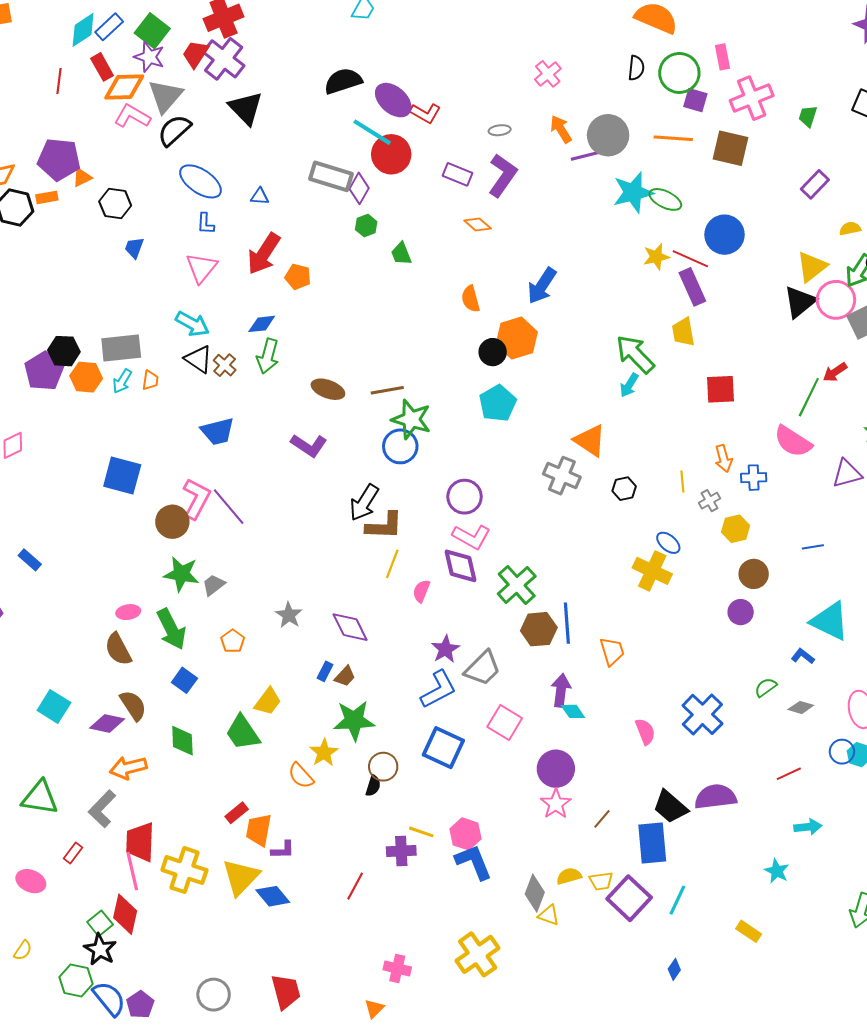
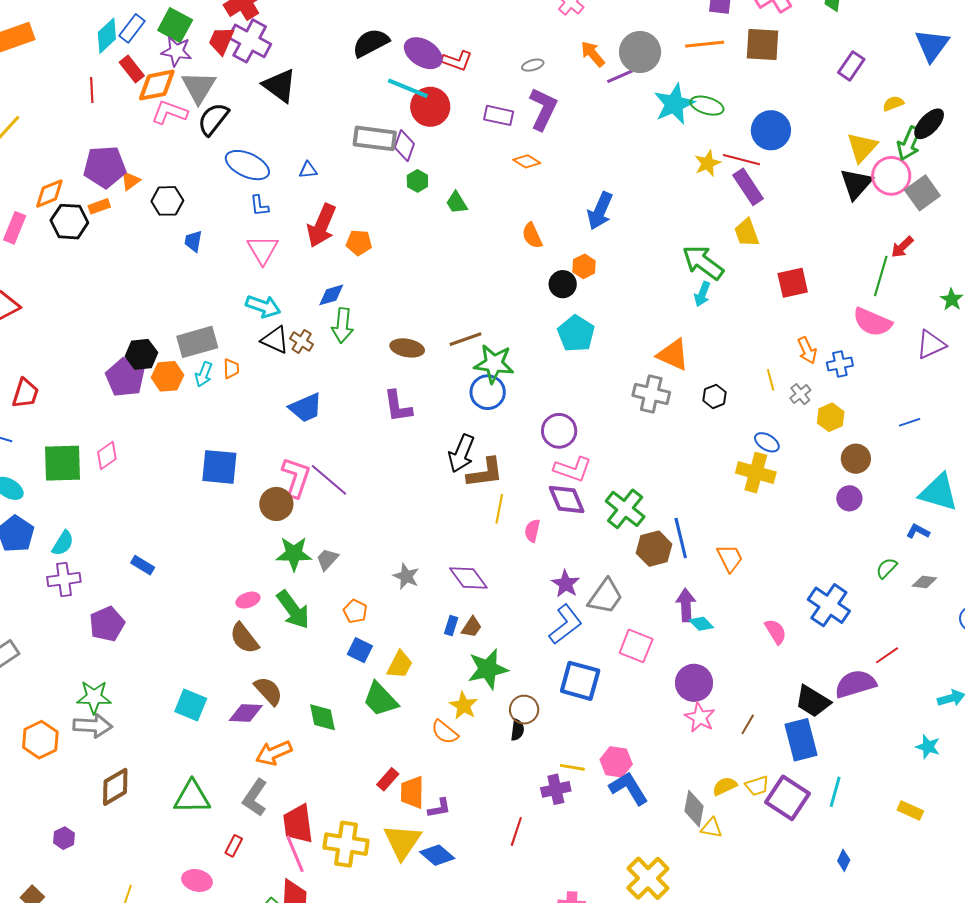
orange hexagon: (517, 338) -> (584, 266), size x0.6
purple L-shape: (309, 445) -> (398, 406), turned 57
blue square: (184, 680) -> (360, 650), moved
red line: (789, 774) -> (887, 655), moved

